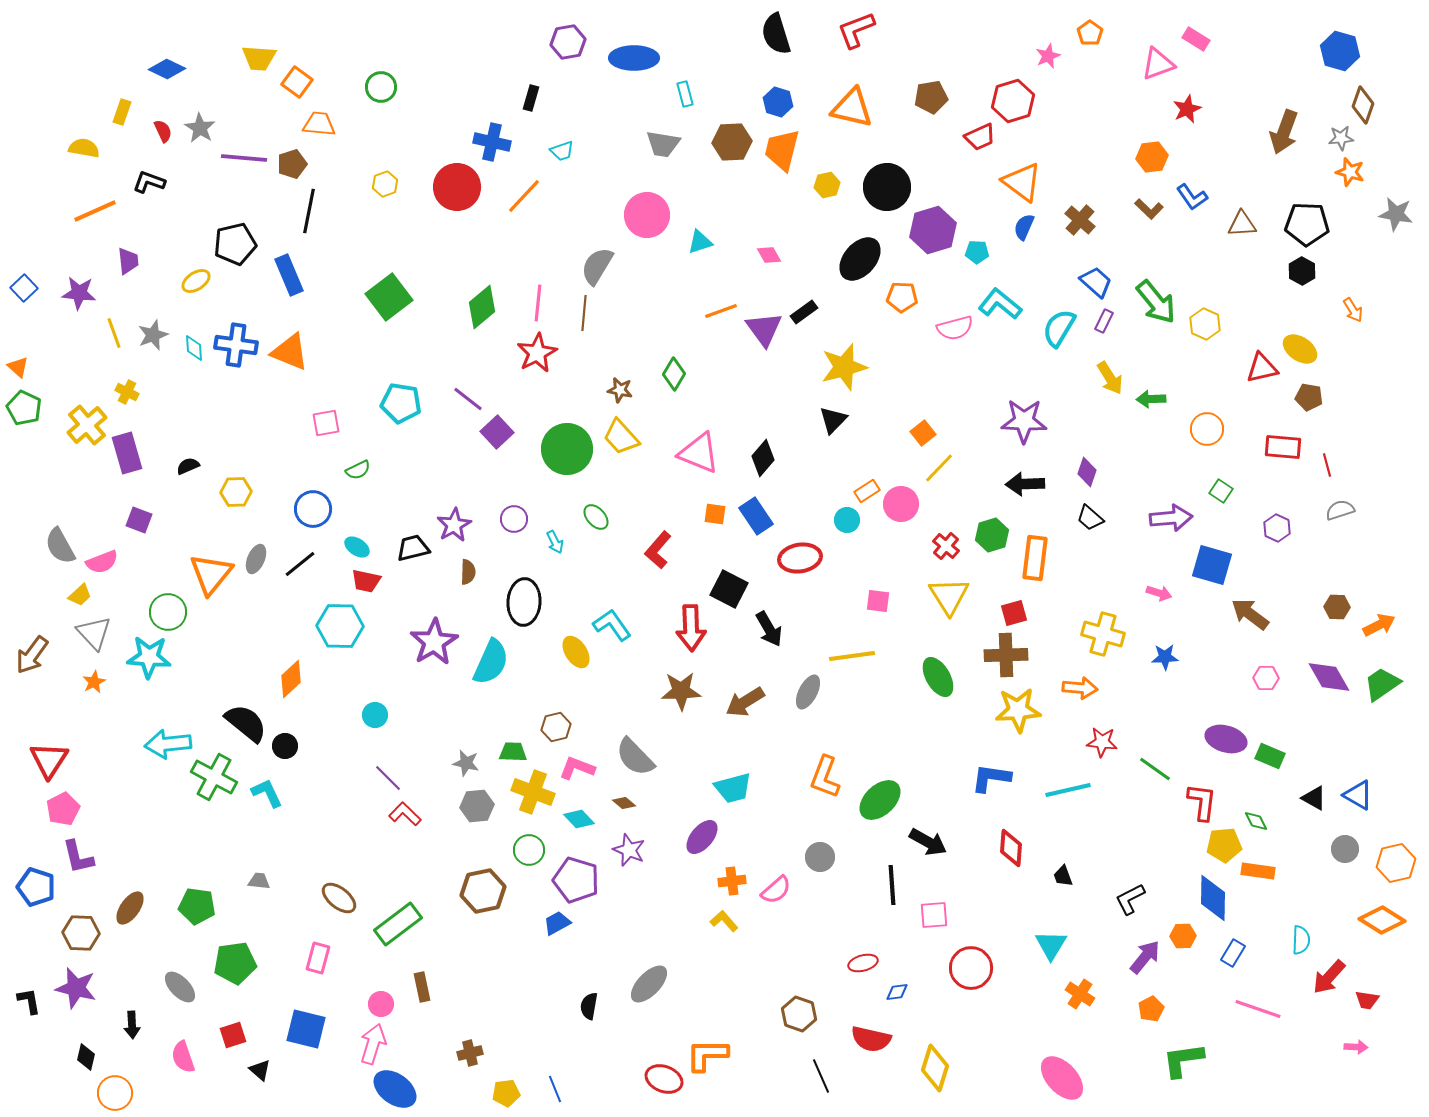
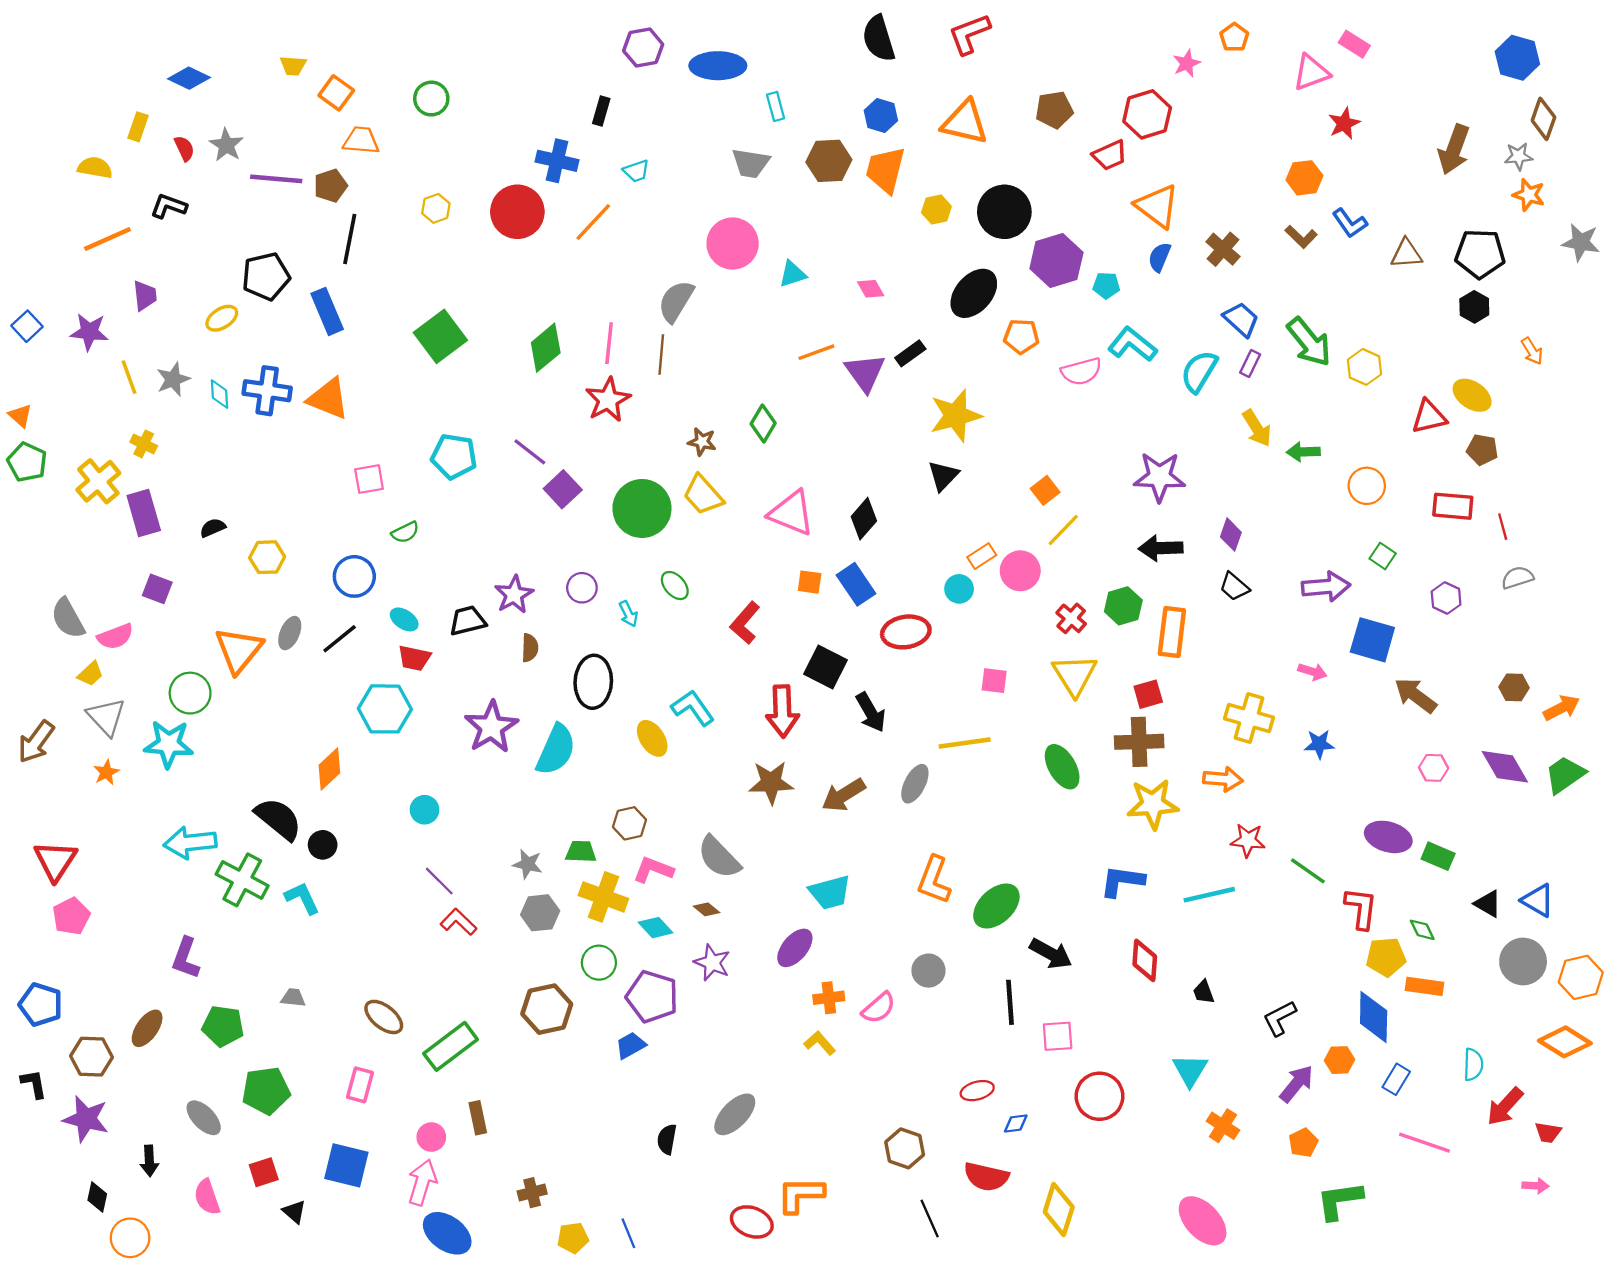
yellow trapezoid: (259, 58) -> (293, 66), size x0.7
gray circle: (1345, 849) -> (1523, 961), size x1.5
purple L-shape: (78, 857) -> (186, 958), moved, turned 33
black L-shape: (29, 1001) -> (34, 1084), moved

